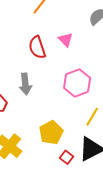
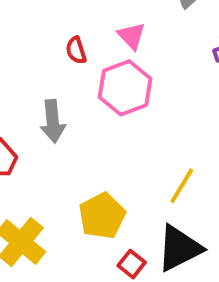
red semicircle: (37, 47) -> (76, 50), size x0.6
pink hexagon: (77, 83) -> (125, 88), moved

